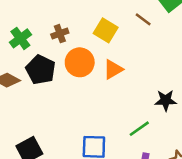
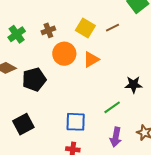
brown line: (143, 19) -> (113, 28), moved, turned -64
black pentagon: (41, 70) -> (34, 79), moved, turned 30

